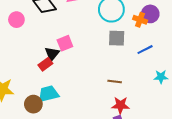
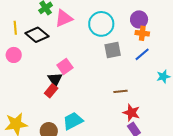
orange cross: (140, 20) -> (142, 33), moved
cyan trapezoid: (48, 94) -> (73, 121), moved
red star: (120, 105) -> (131, 113), turned 30

